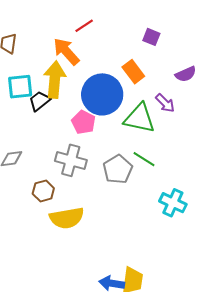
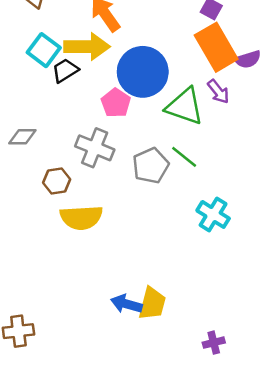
orange rectangle: (133, 72) -> (216, 47), moved, size x1.6
yellow arrow: (55, 80) -> (87, 47), turned 78
cyan square: (20, 87) -> (44, 50), turned 36

